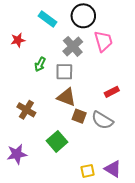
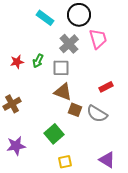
red star: (18, 40) -> (17, 62), moved
brown cross: (26, 110) -> (12, 104), moved, turned 30
yellow square: (88, 171) -> (65, 162), moved

